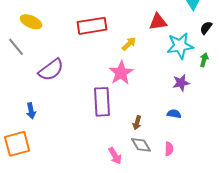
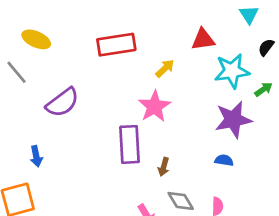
green arrow: (204, 60) -> (263, 89), turned 40
purple star: (181, 83) -> (233, 120), size x1.6
brown arrow: (137, 123) -> (164, 167), moved

